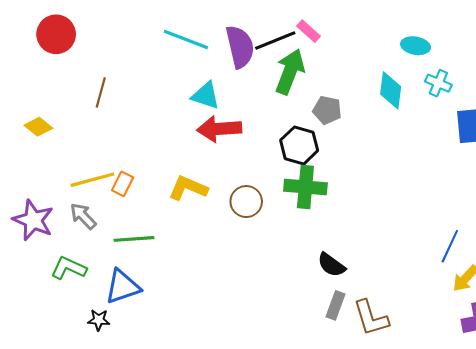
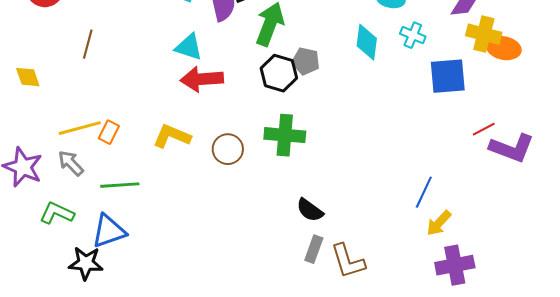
yellow diamond: (38, 127) -> (28, 77), turned 32
black hexagon: (299, 145) -> (279, 73), moved
black star: (99, 320) -> (86, 263), size x1.6

